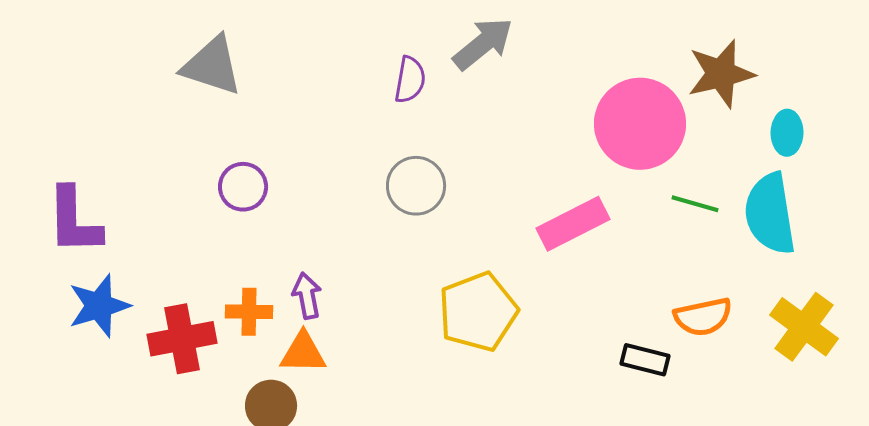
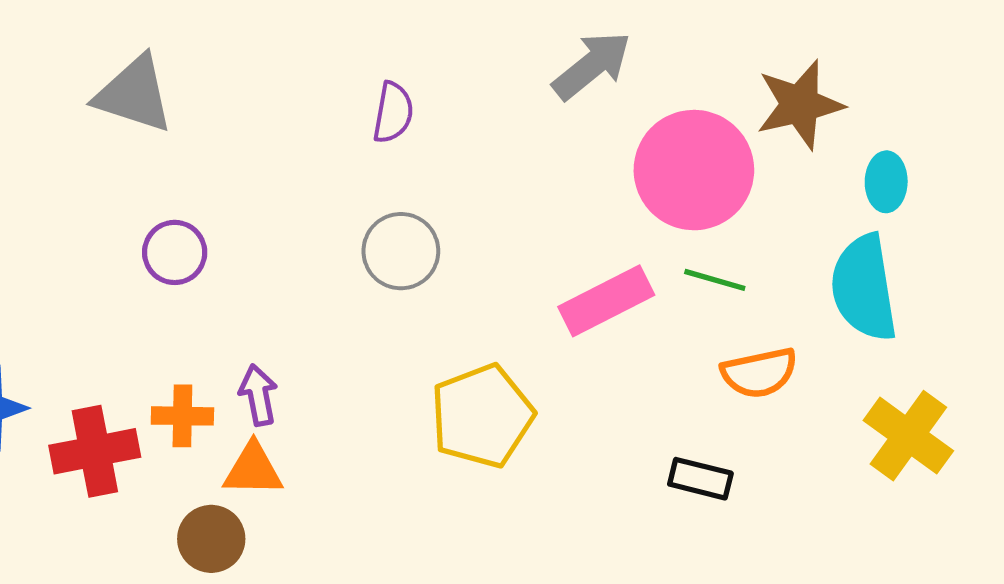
gray arrow: (483, 44) -> (592, 65), moved
green line: (695, 204) -> (715, 280), moved
orange semicircle: (703, 317) -> (759, 373), moved

